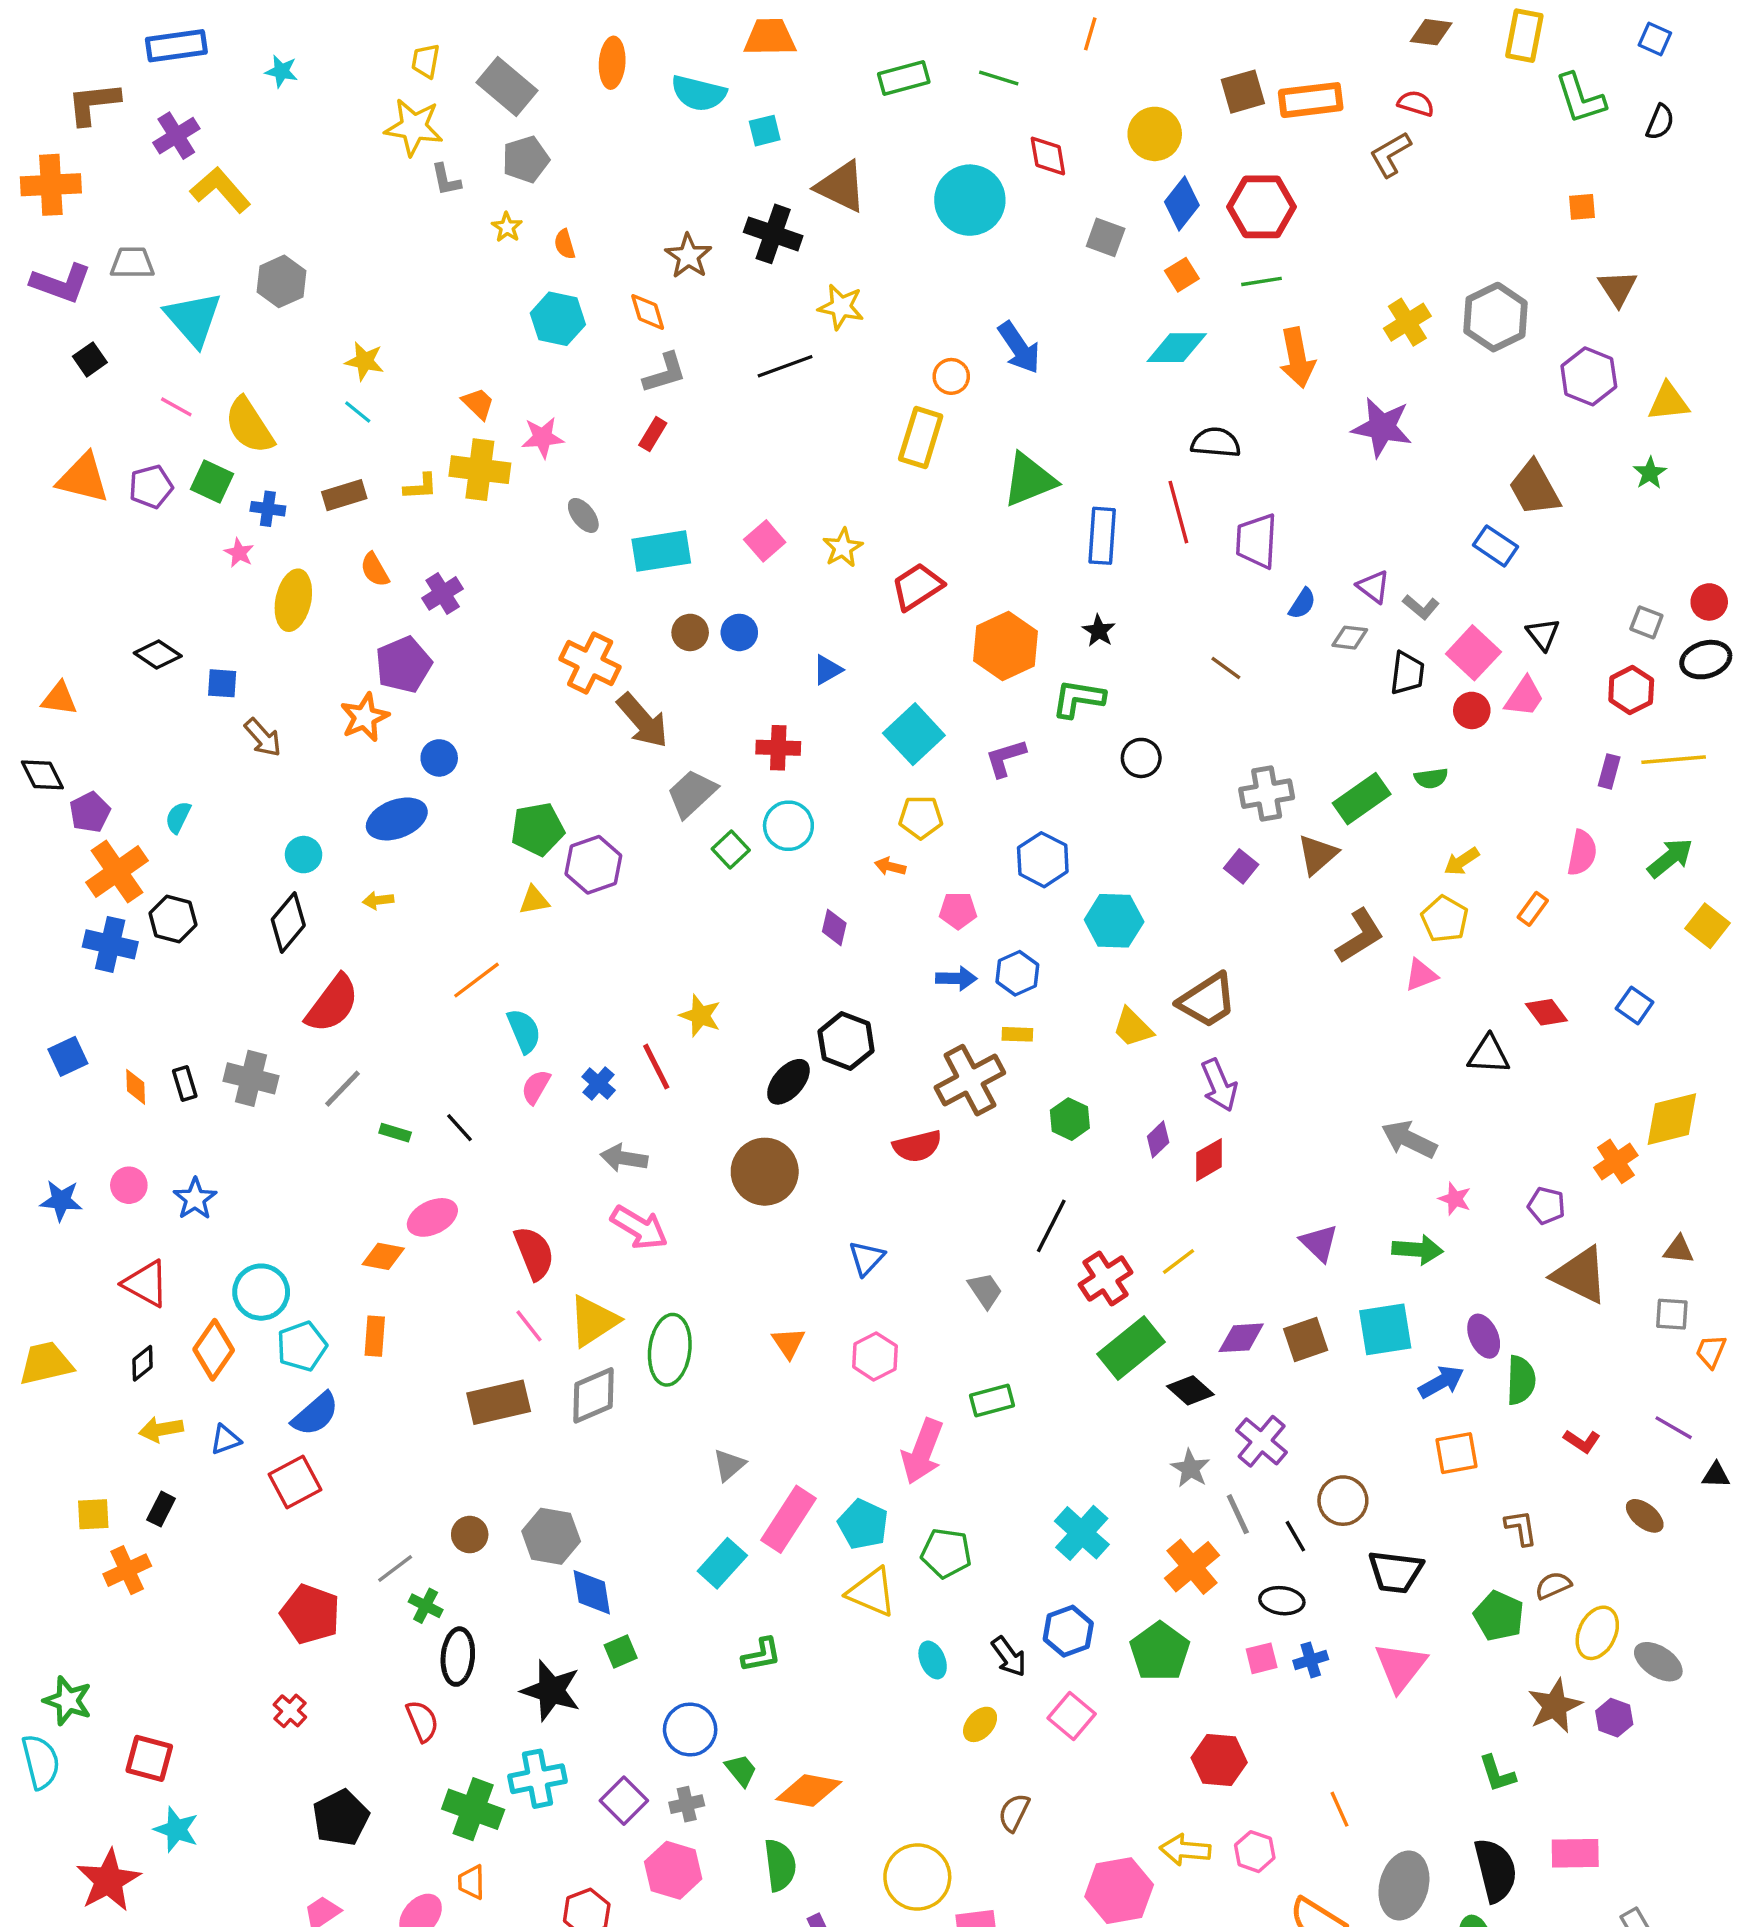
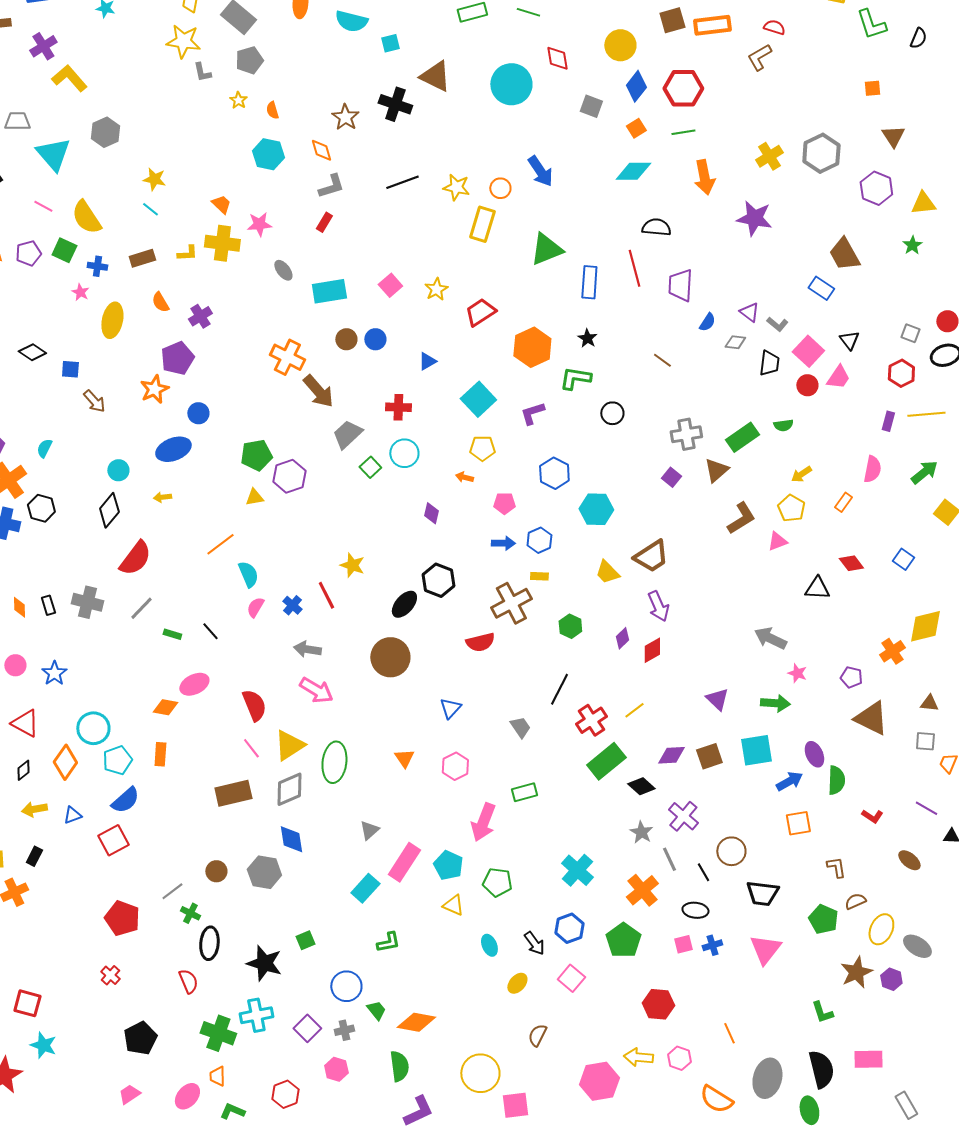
yellow star: (841, 307) -> (456, 187), moved
blue diamond: (592, 1592) -> (291, 839), moved
yellow triangle: (872, 1592) -> (453, 905), size x0.7
pink hexagon: (673, 1870) -> (336, 1069), size x0.7

